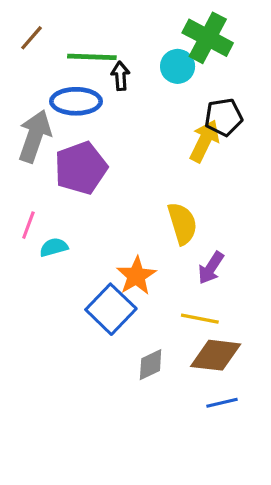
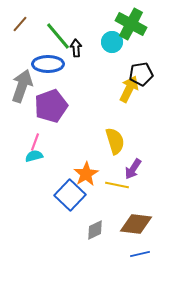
green line: (92, 57) -> (58, 36), turned 48
pink line: (28, 225) -> (35, 142), moved
yellow line: (200, 319) -> (117, 185), moved

